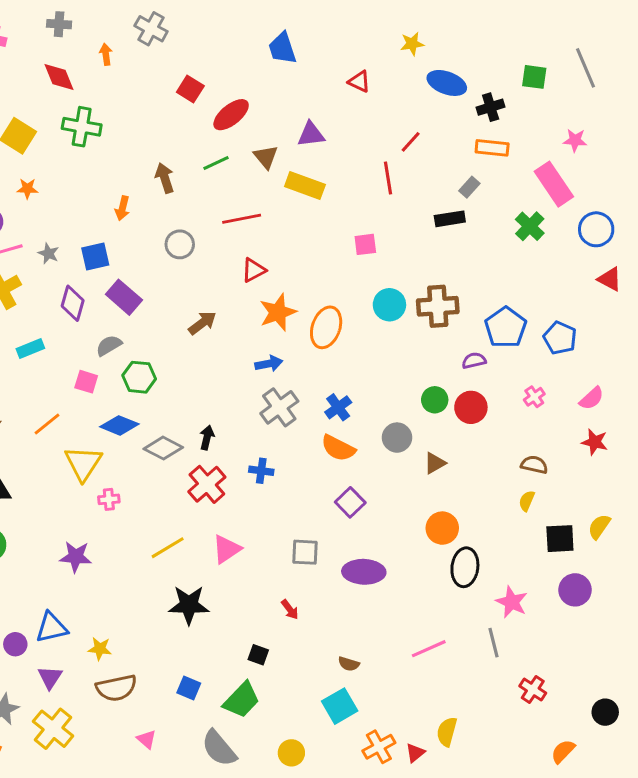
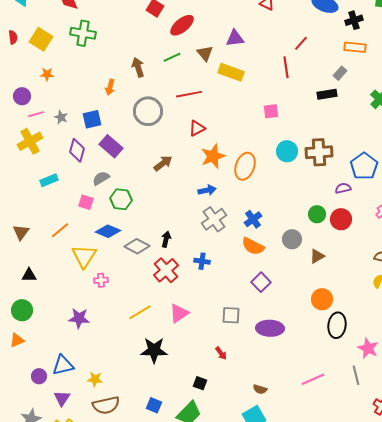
gray circle: (180, 244) -> (148, 111), size x1.5

